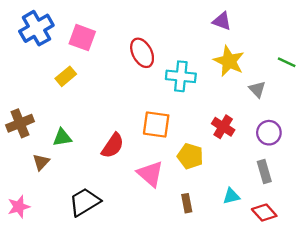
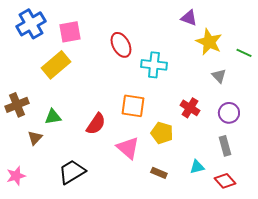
pink square: (82, 38) -> (70, 32), turned -30
yellow star: (229, 61) -> (209, 42), moved
yellow rectangle: (66, 76) -> (56, 65), size x1.6
brown rectangle: (187, 203) -> (159, 173), turned -56

